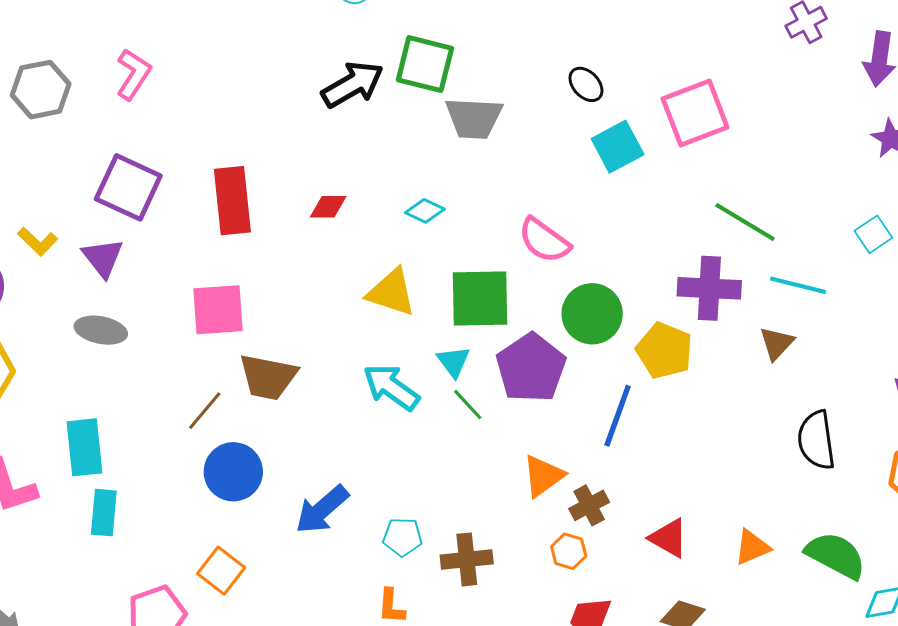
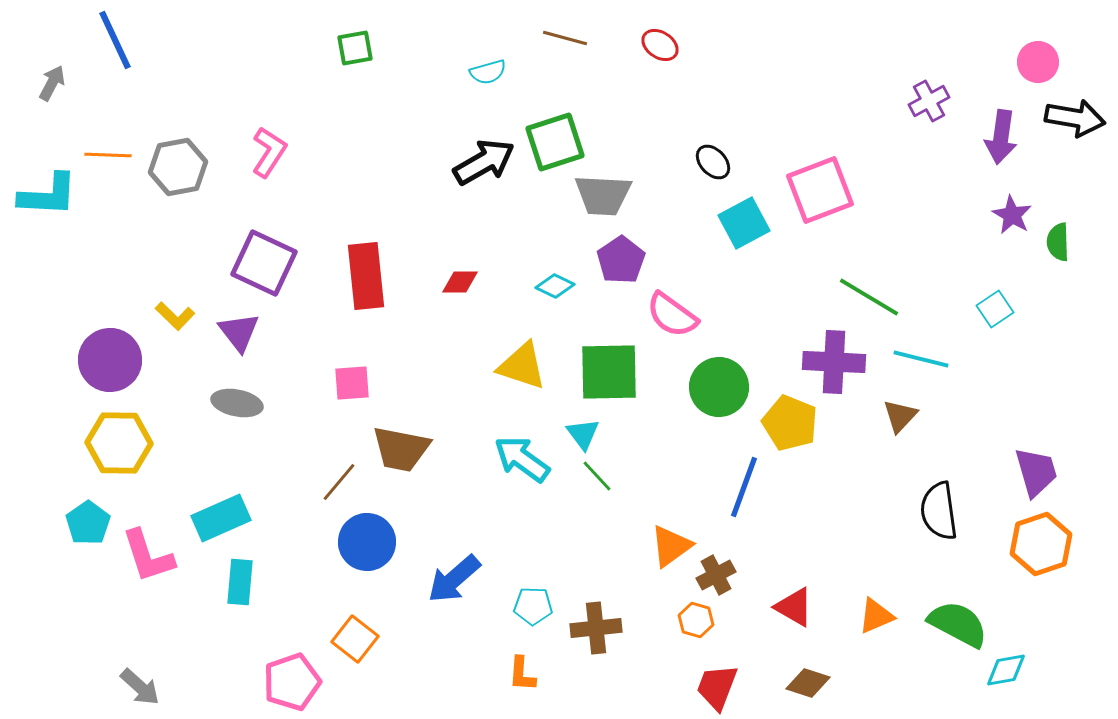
green square: (425, 64) -> (555, 142), turned -32
pink square: (218, 310) -> (352, 383), size x0.7
purple pentagon: (531, 368) -> (621, 260), moved, size x0.7
cyan rectangle: (84, 447) -> (221, 518), turned 72

